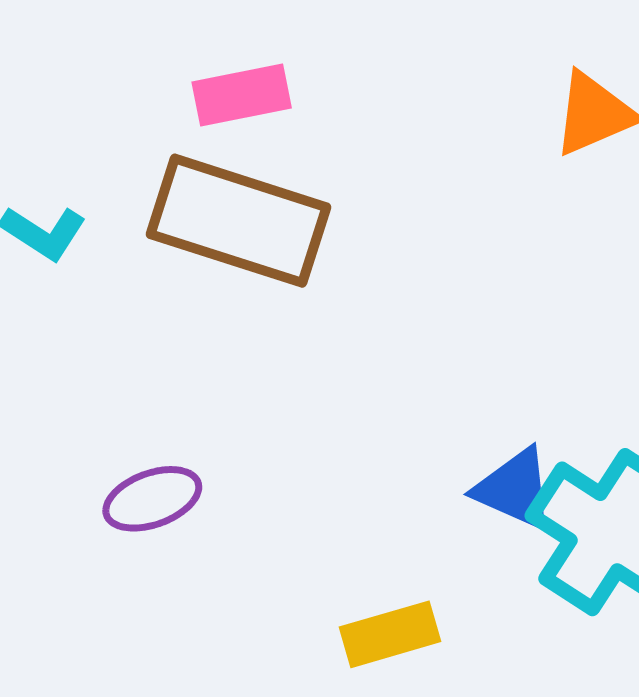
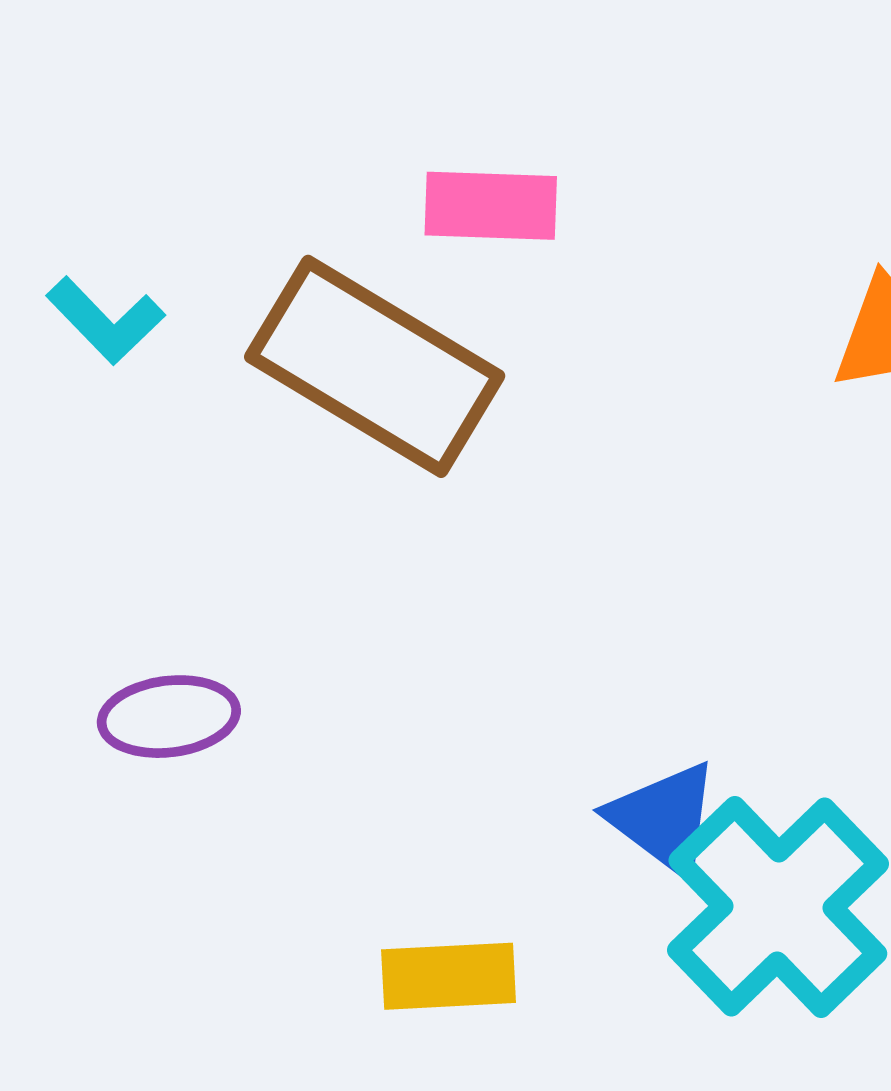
pink rectangle: (242, 95) -> (491, 206), moved

